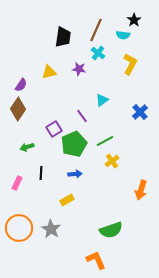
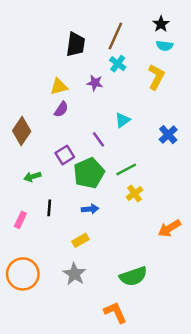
cyan semicircle: (123, 35) -> (165, 46), moved
purple semicircle: (21, 85) -> (61, 109), moved
orange arrow: (141, 190) -> (169, 228), turned 42
gray star: (51, 229) -> (74, 274), moved

